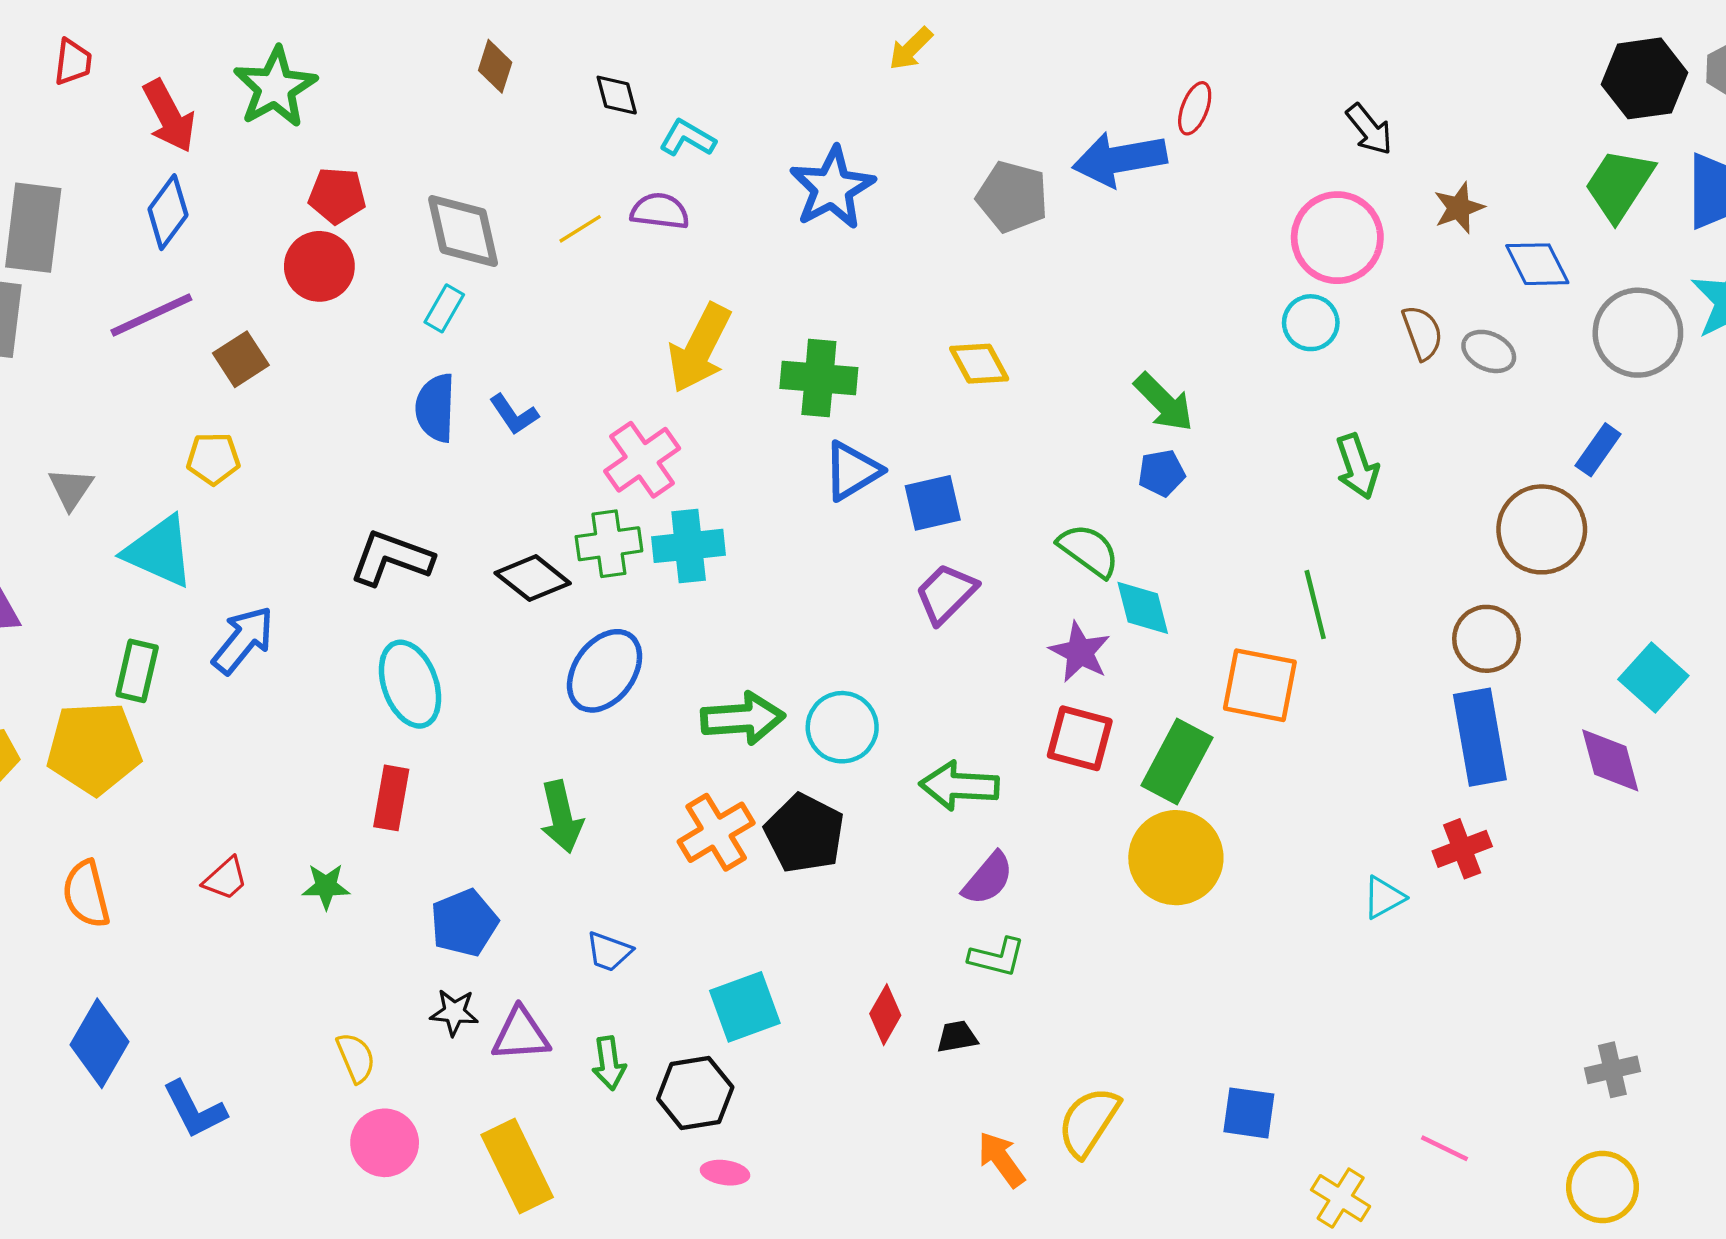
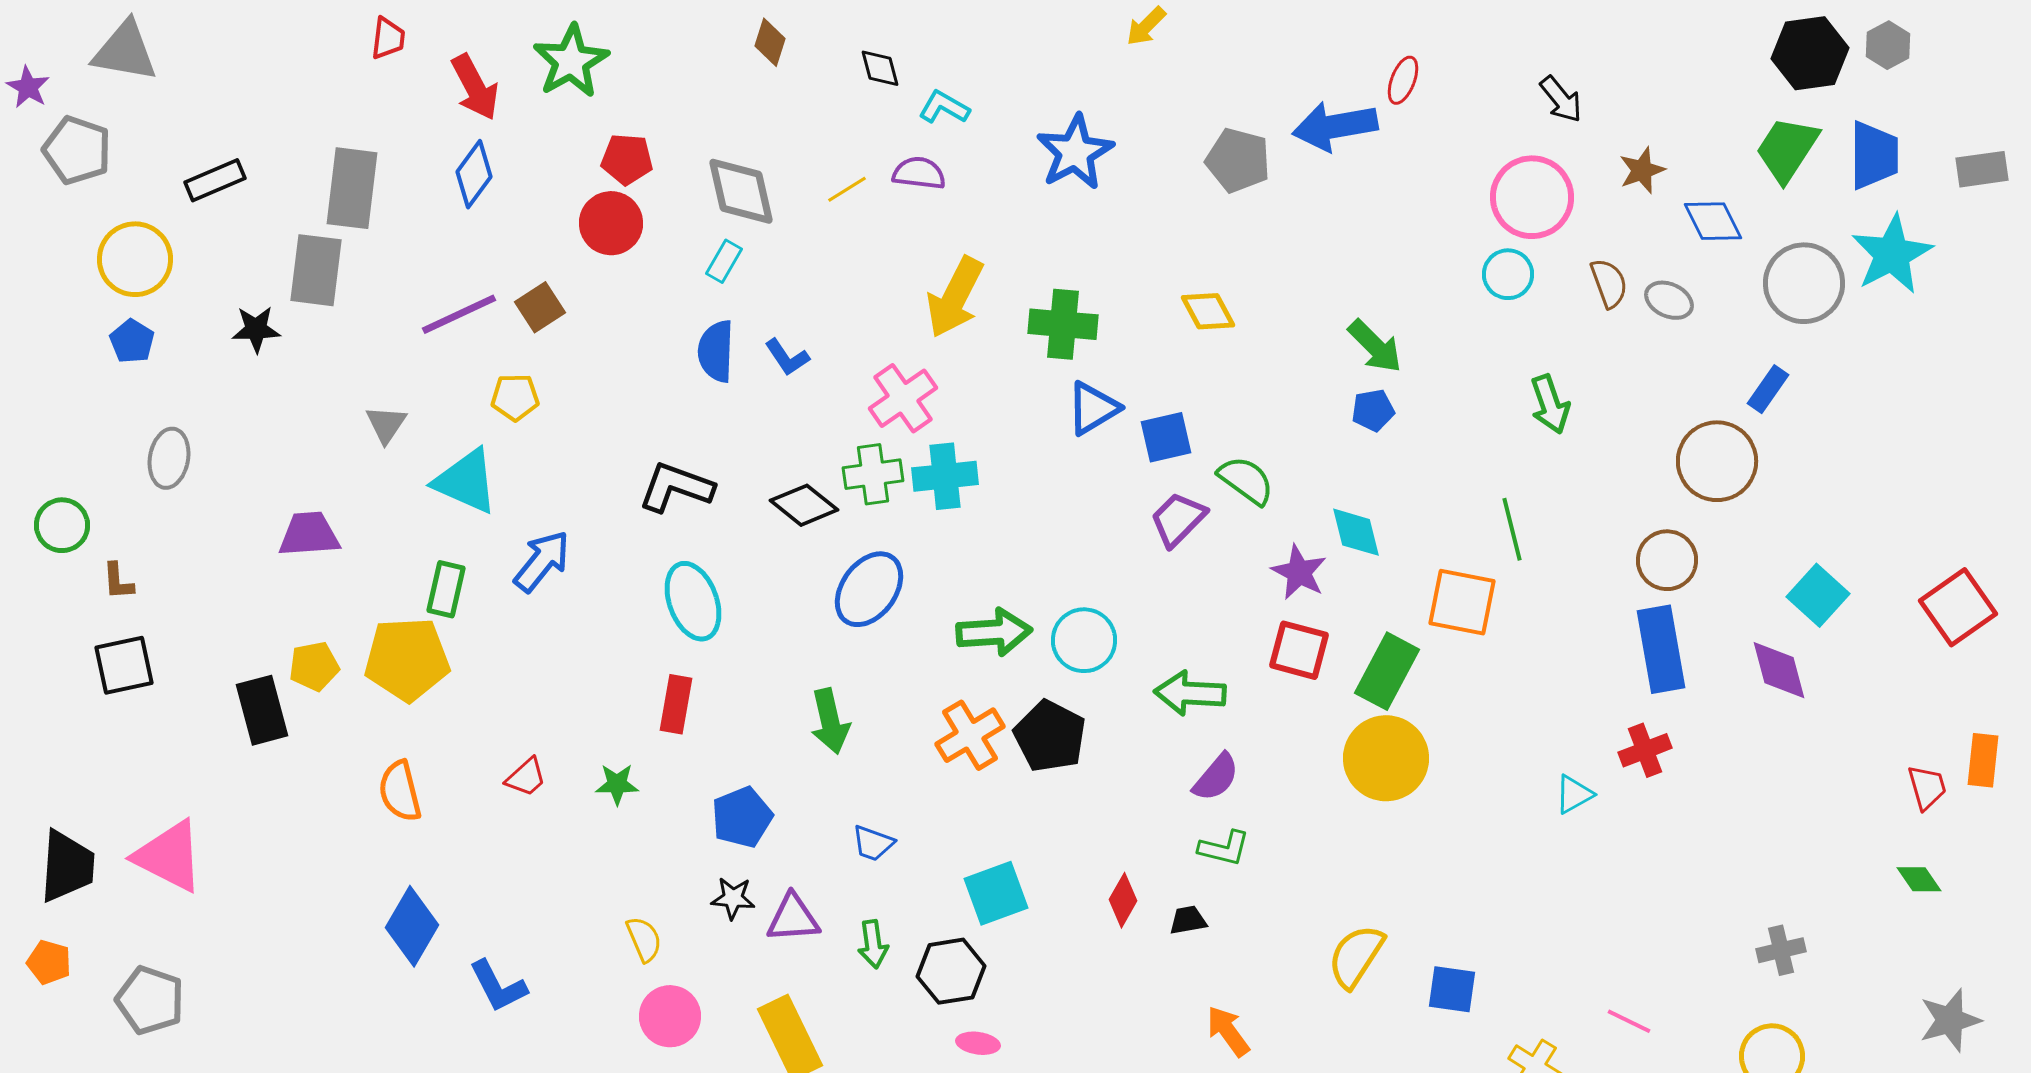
purple line: (151, 315) -> (459, 314), moved
green semicircle: (1089, 550) -> (1246, 480), moved
yellow semicircle: (1089, 1122) -> (1356, 956), moved

